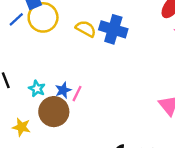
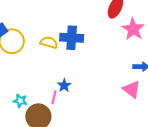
blue star: (63, 90) -> (64, 85), moved

